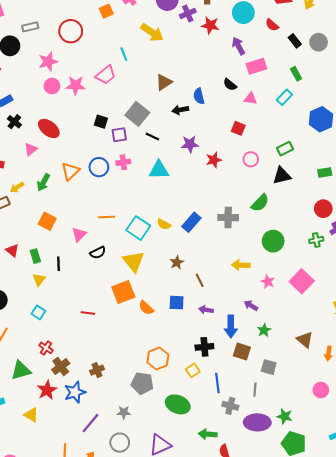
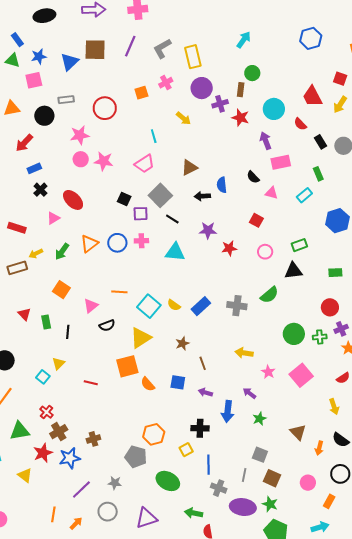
yellow arrow: (152, 33) -> (183, 118), size x0.7
pink trapezoid: (106, 75) -> (145, 164), moved
green circle: (273, 241) -> (294, 334), moved
yellow triangle: (133, 261) -> (141, 338), turned 30
yellow triangle: (39, 279) -> (58, 364), moved
brown square: (242, 351) -> (272, 478), moved

